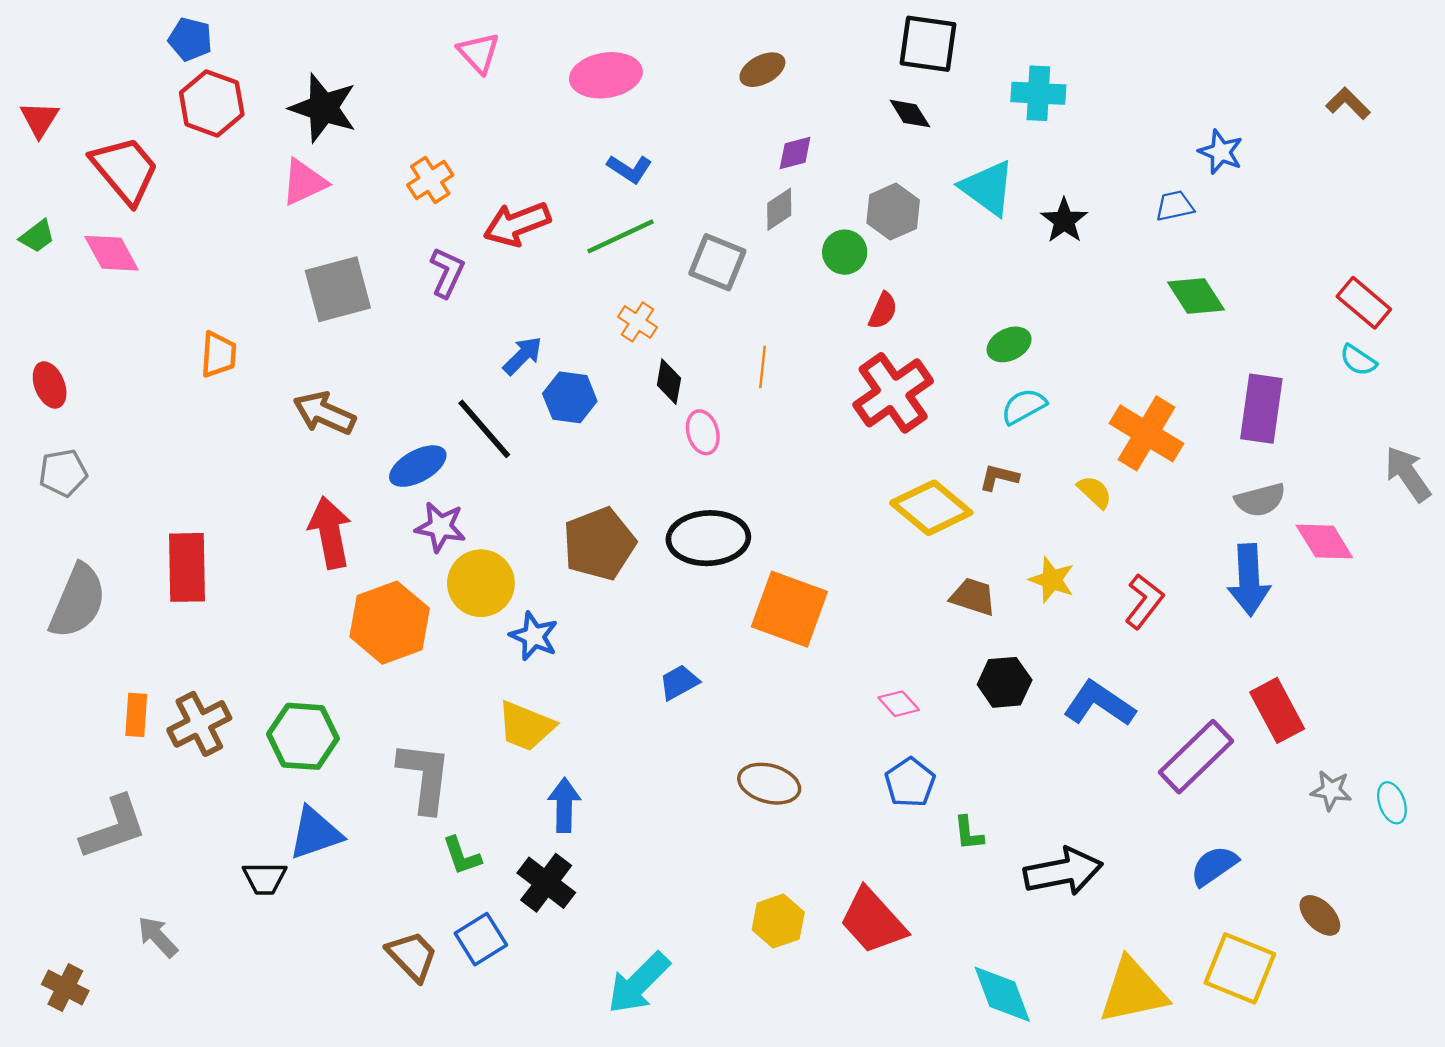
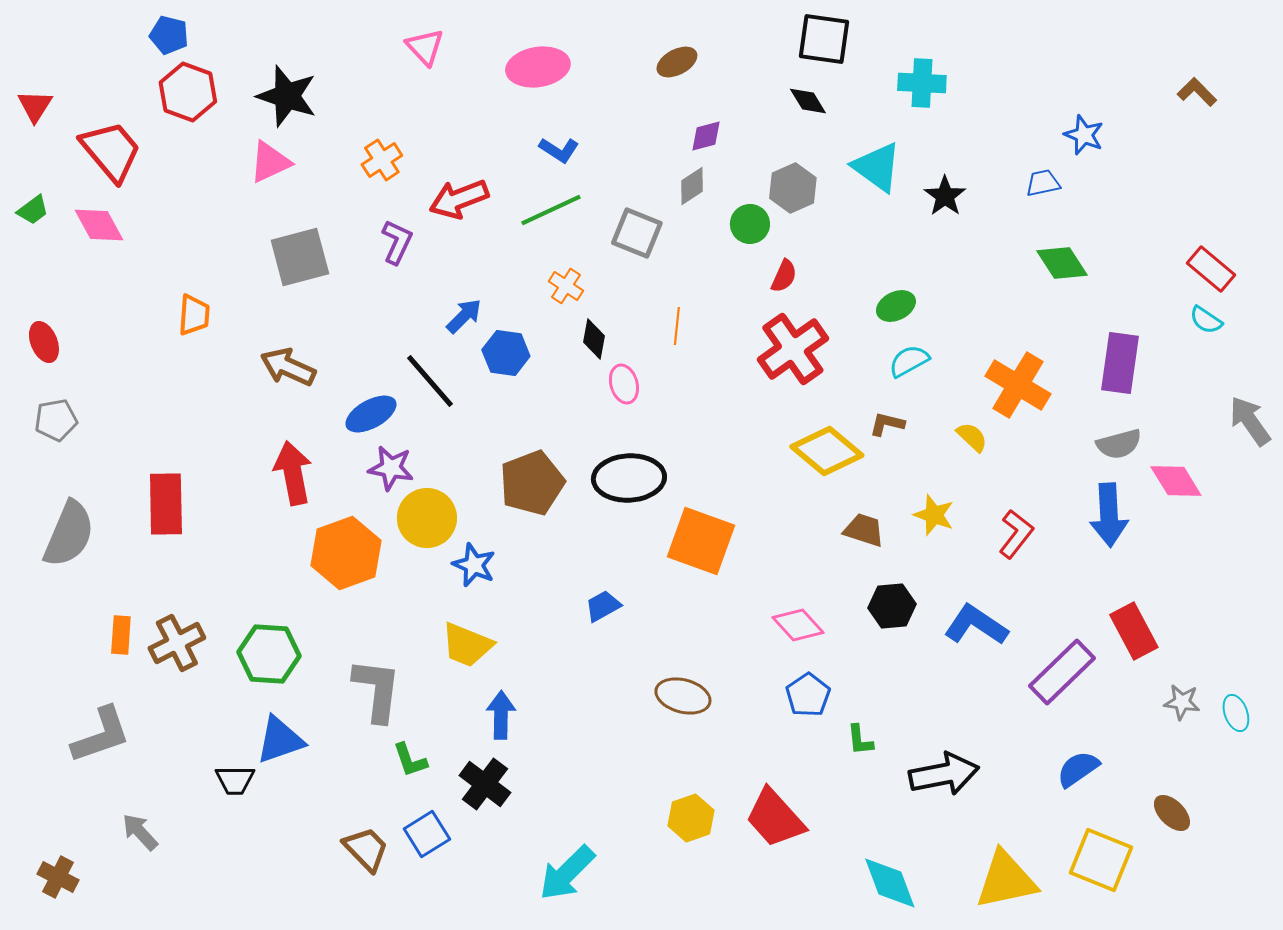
pink diamond: (899, 704) -> (798, 625), size x1.4

